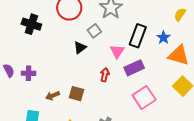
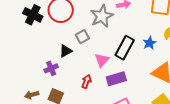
black cross: (31, 24) -> (33, 15), moved
blue star: (163, 38) -> (149, 43), moved
purple cross: (29, 73) -> (51, 68), moved, turned -32

